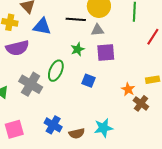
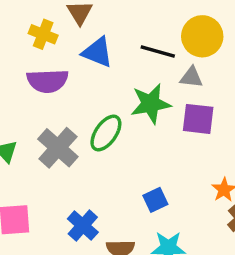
green star: (78, 49) -> (151, 104), size x1.6
blue square: (88, 81) -> (155, 200), moved, turned 32

